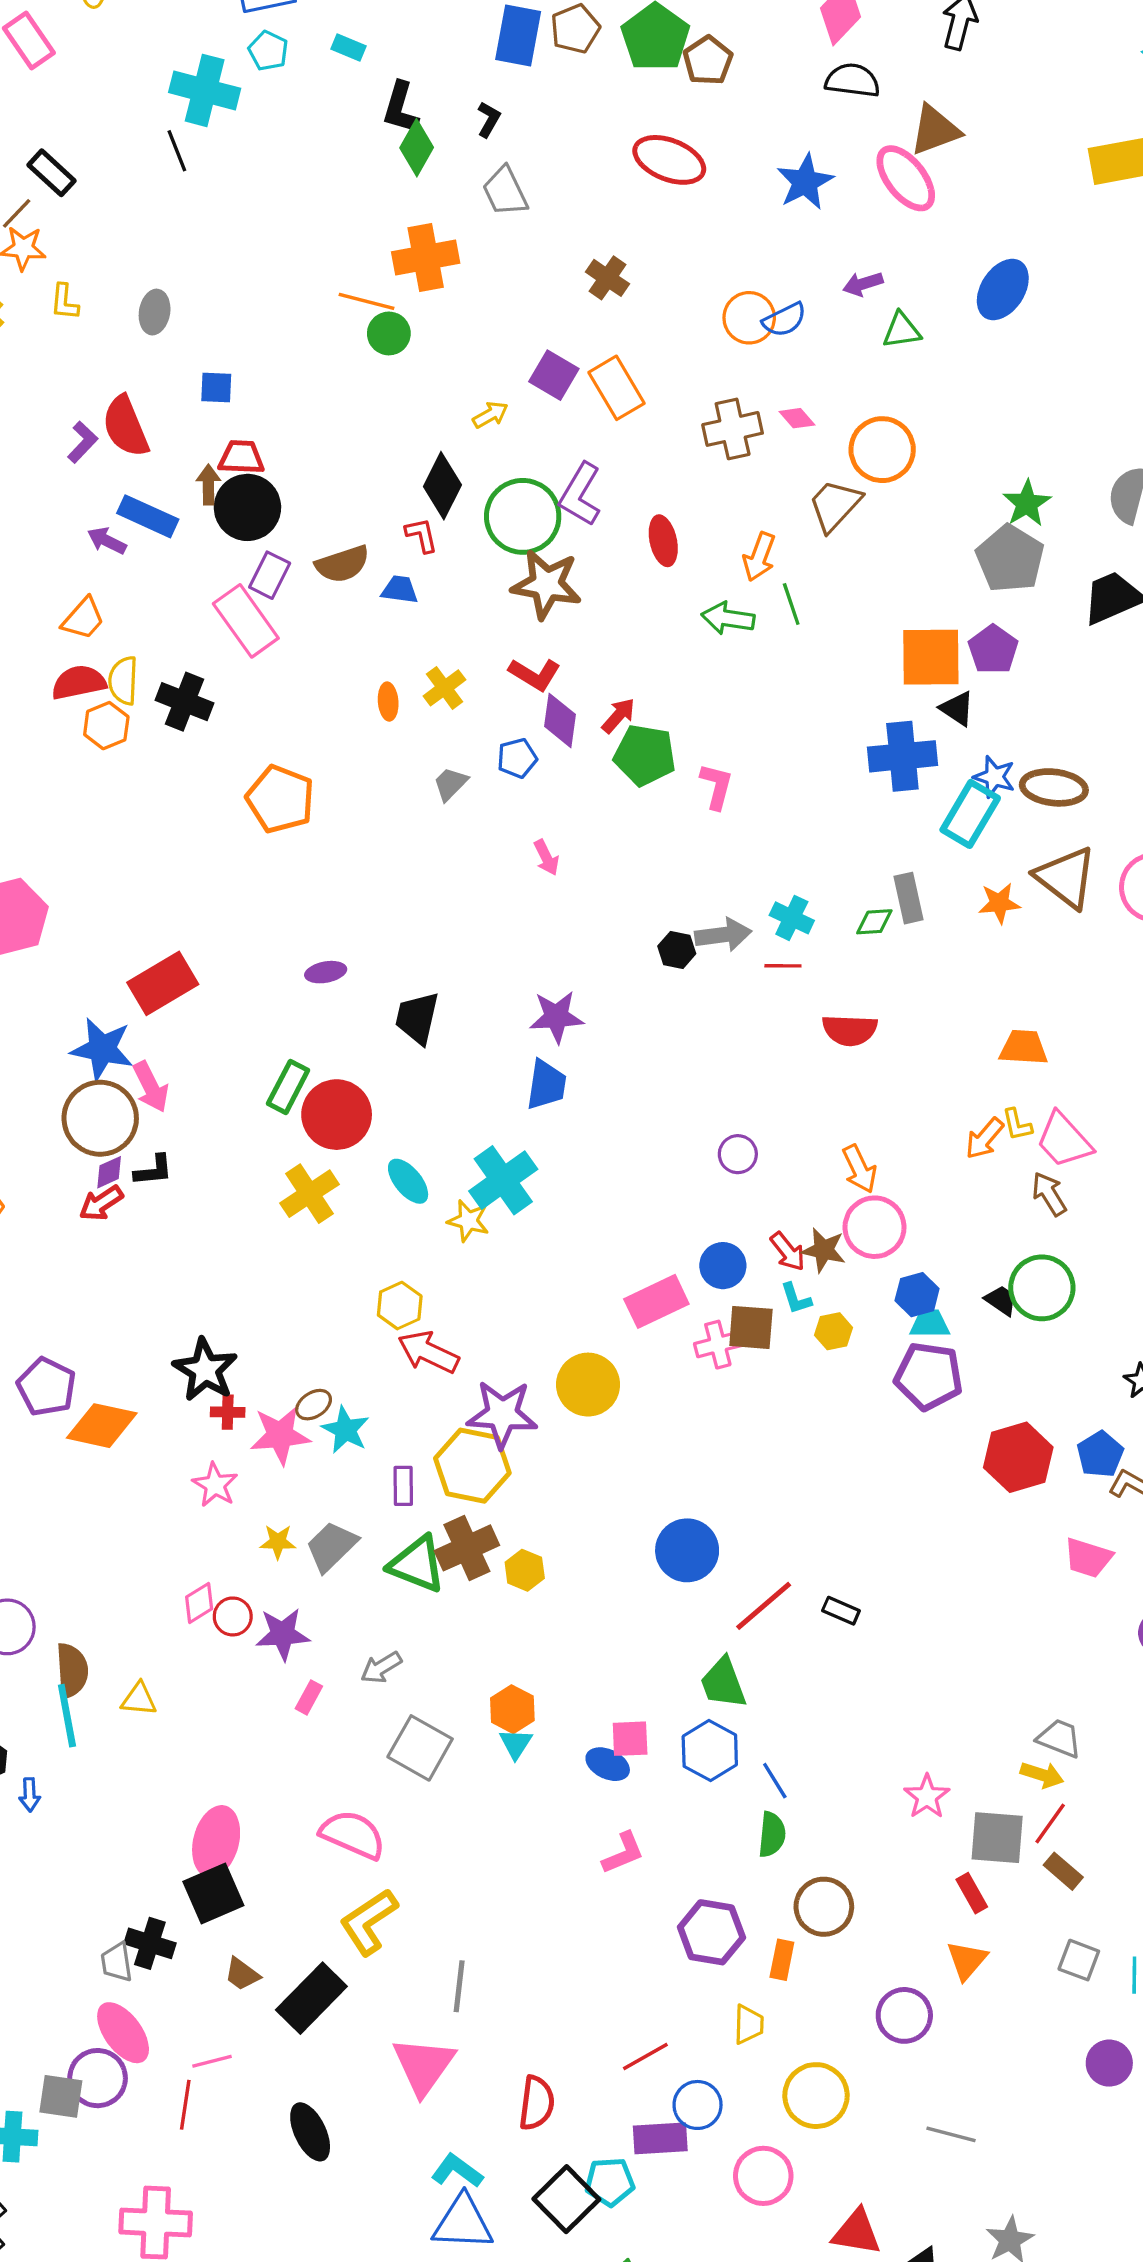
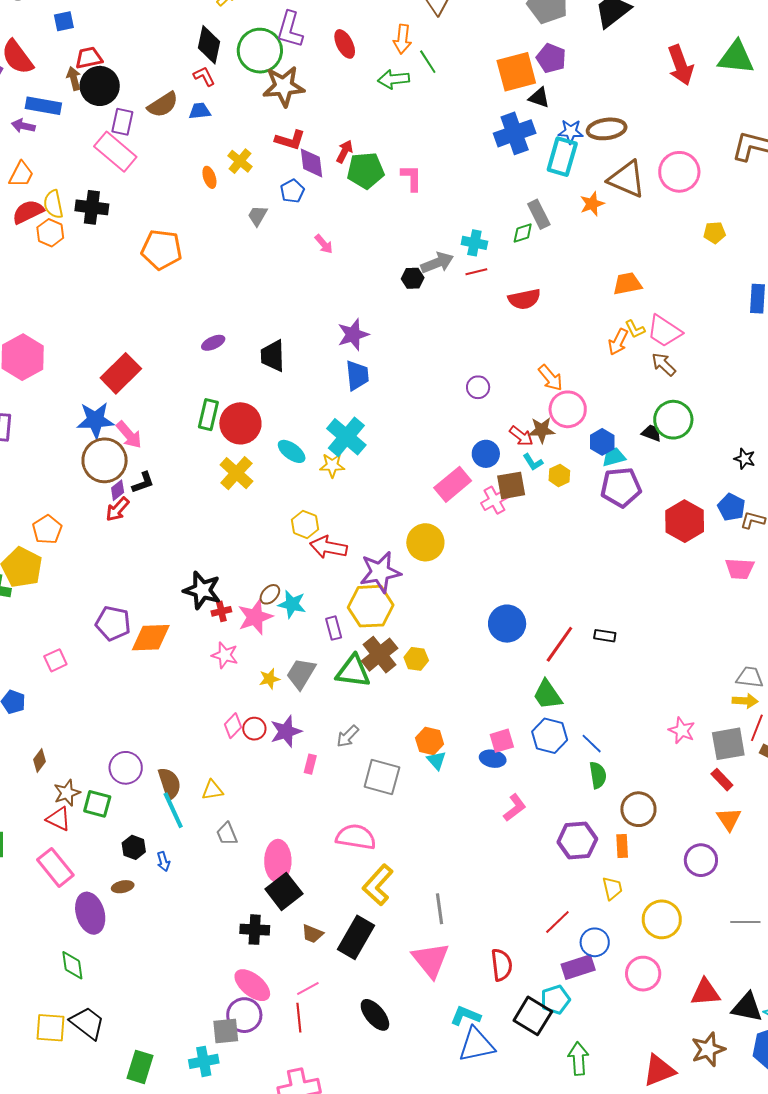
gray trapezoid: (117, 1962) -> (227, 834), moved

